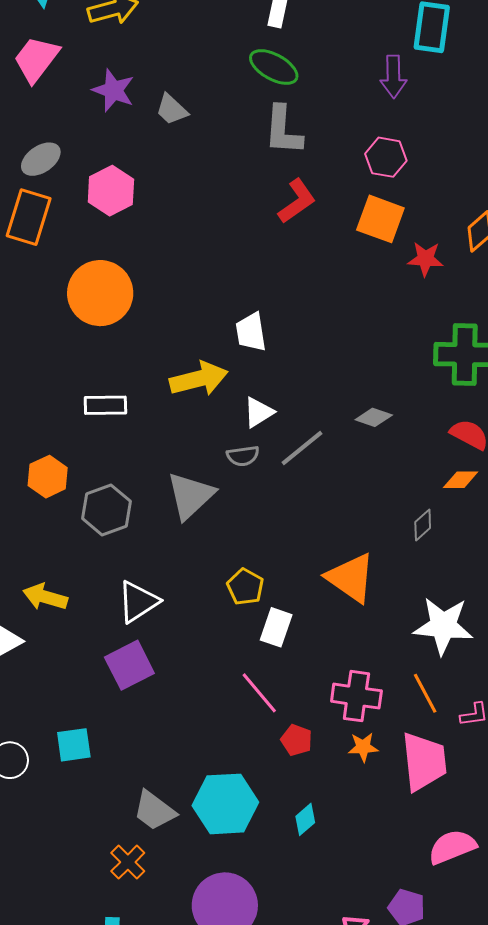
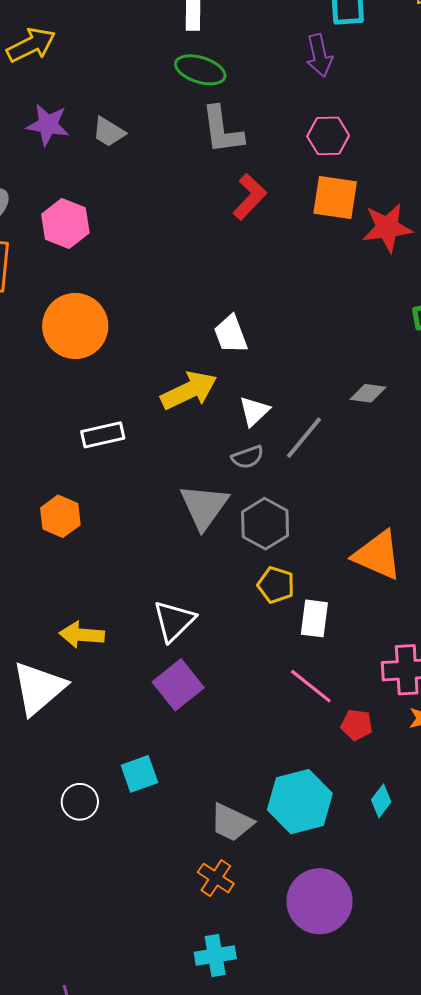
red star: (426, 259) -> (387, 228), size x1.4
gray hexagon: (107, 510) -> (265, 524), moved

